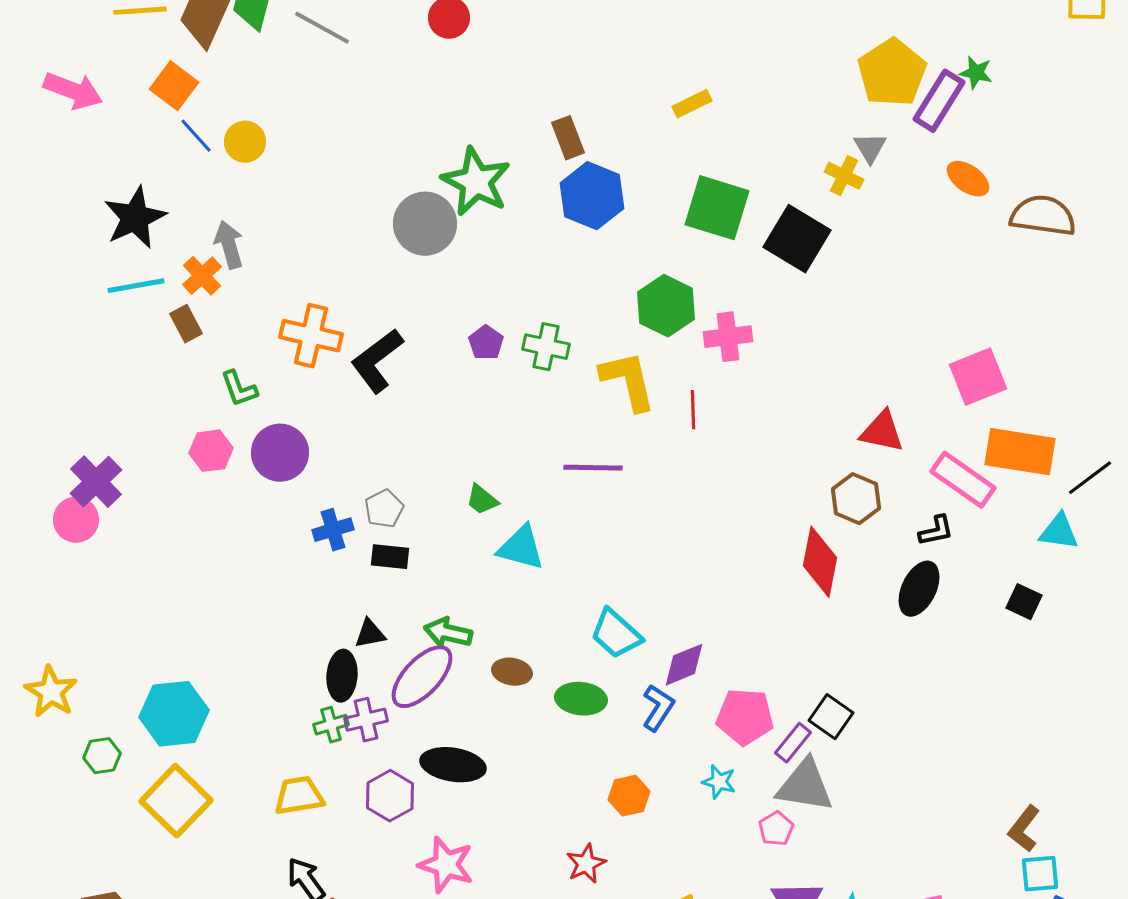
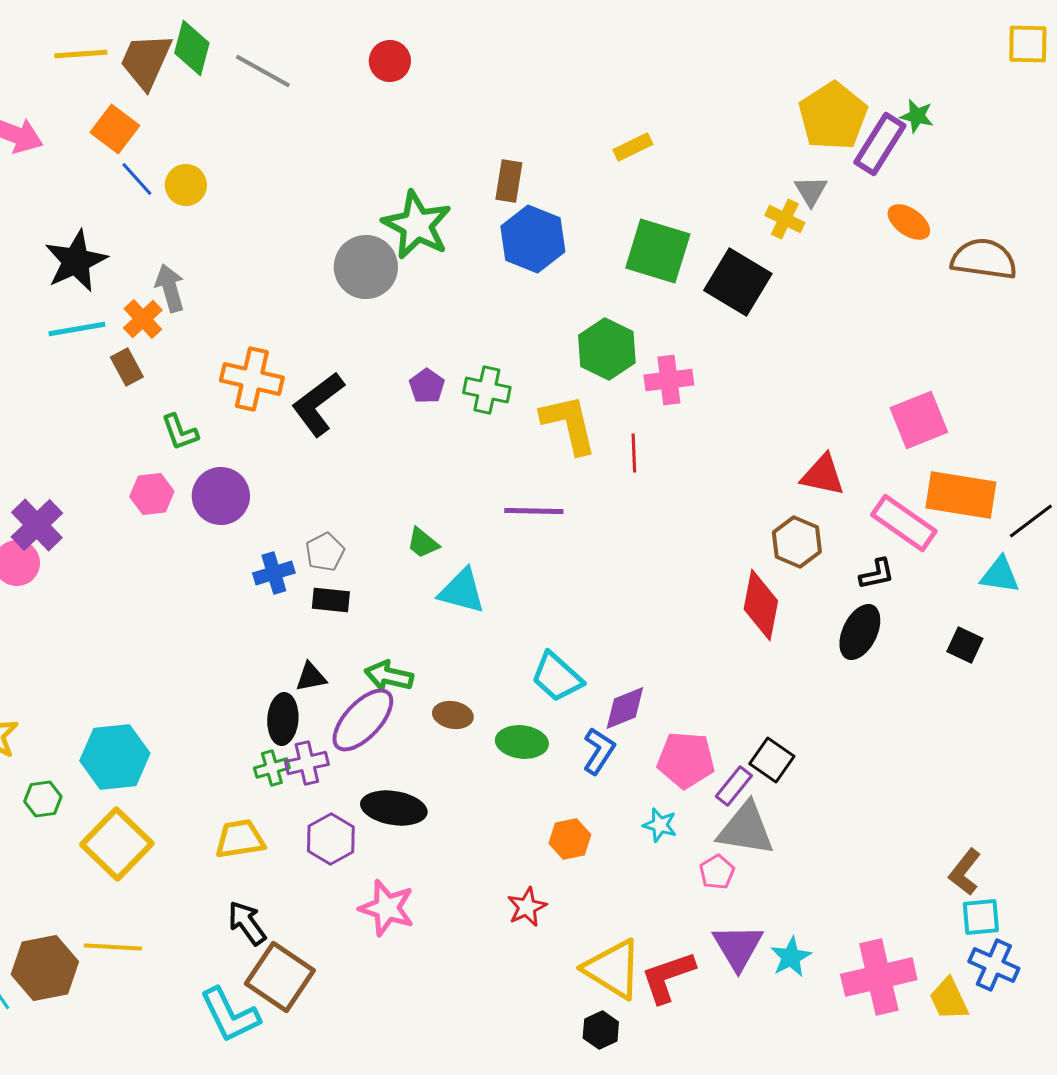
brown rectangle: (568, 138) -> (509, 181), turned 30

